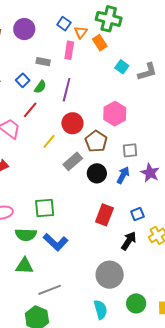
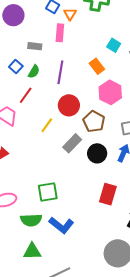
orange rectangle: (100, 43) -> (97, 66), moved

